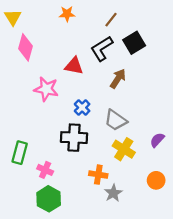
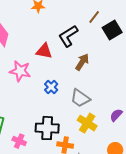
brown line: (111, 20) -> (94, 17), moved
black square: (134, 43) -> (112, 30), moved
black cross: (74, 138) -> (47, 128), moved

